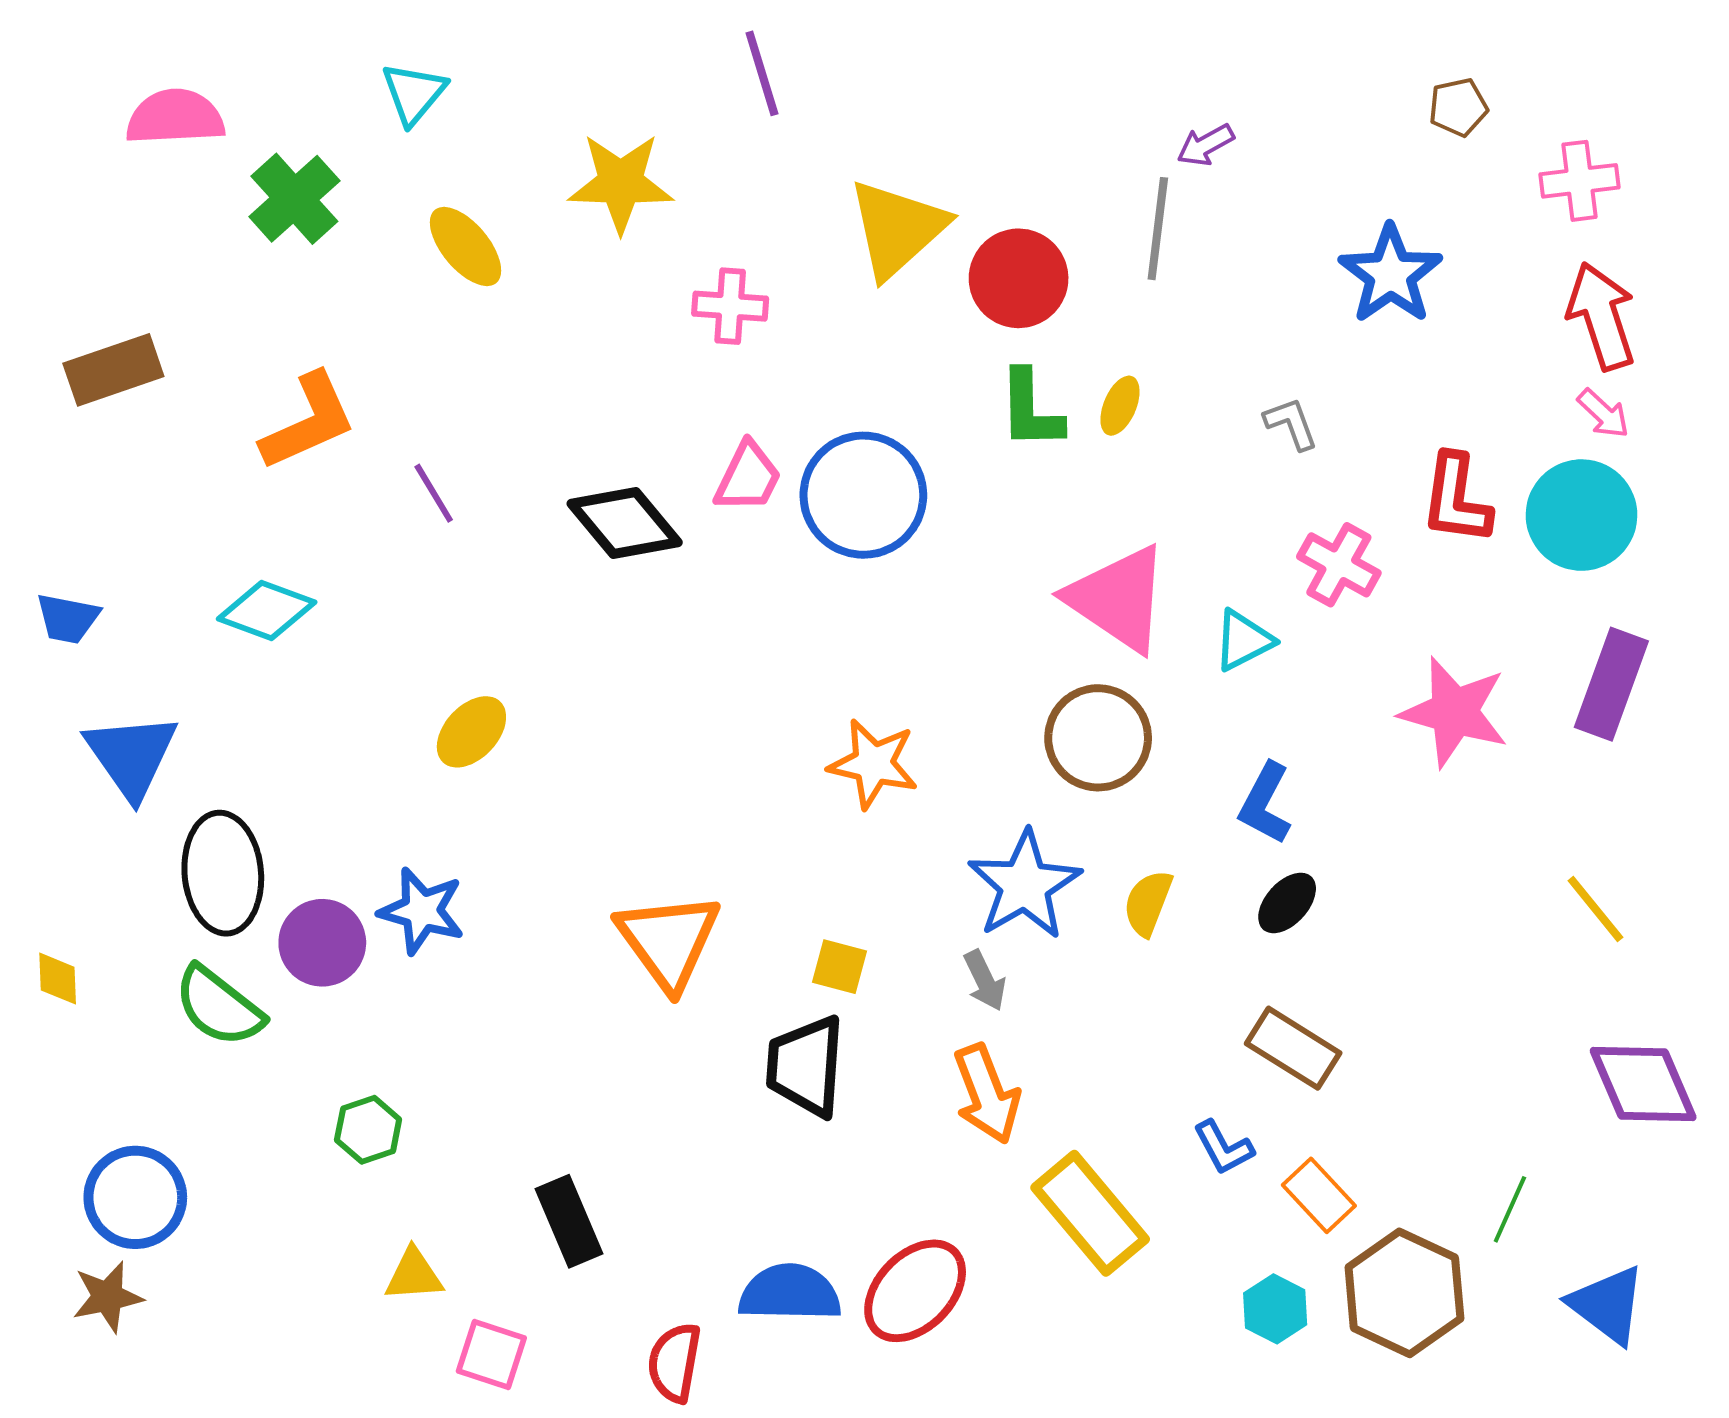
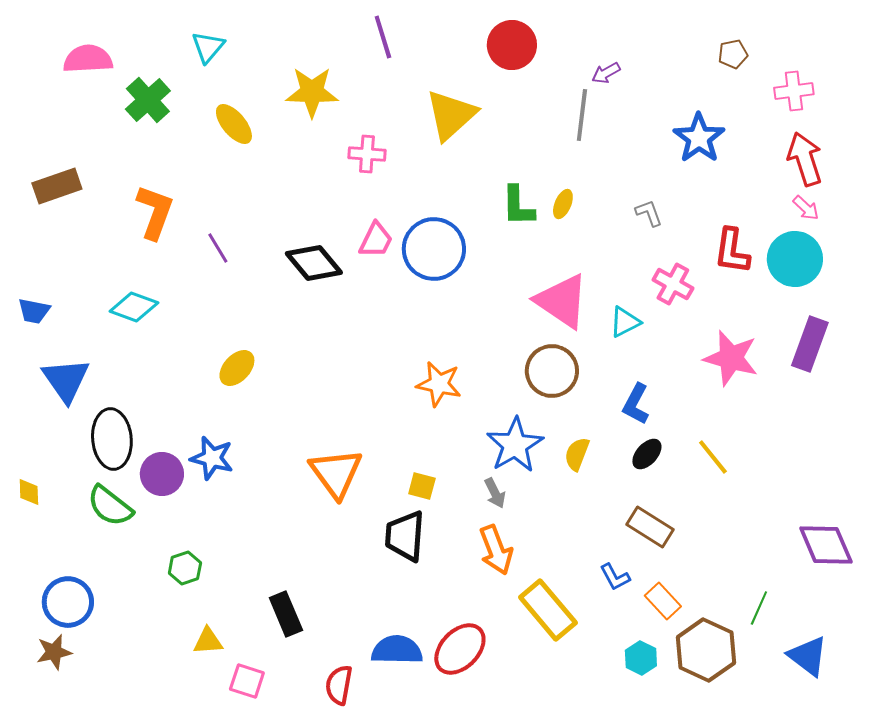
red circle: (1019, 278) -> (512, 45), moved
orange L-shape: (308, 422) -> (155, 212), turned -46
yellow line: (1595, 909) -> (713, 457), moved

